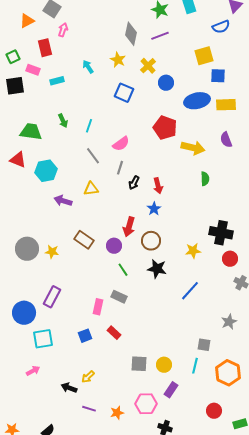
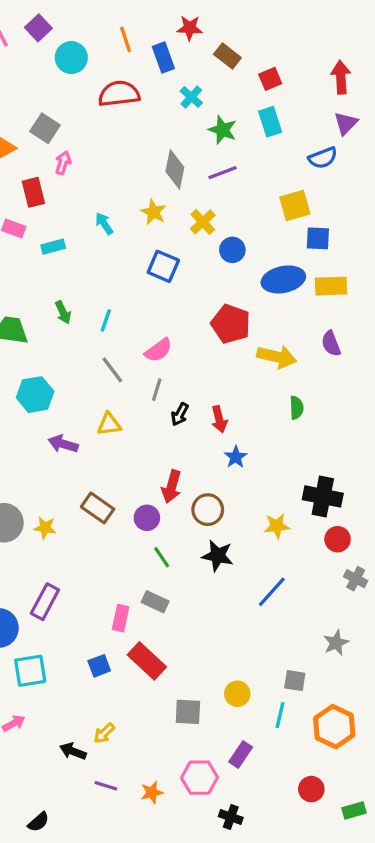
blue star: (154, 209) -> (236, 457), moved
red rectangle: (114, 333) -> (147, 661), size x1.6
yellow circle: (164, 365) -> (237, 694), moved

